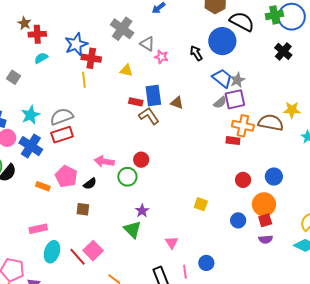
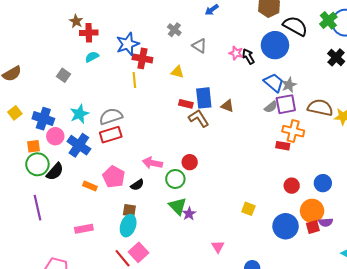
green cross: (274, 15) -> (328, 20), turned -30
gray cross: (122, 29) -> (174, 30), size x0.6
pink star: (161, 57) -> (236, 53), moved
brown semicircle: (271, 123) -> (320, 108), moved
blue circle: (238, 220) -> (286, 226), size x1.6
green triangle: (133, 230) -> (178, 206), moved
purple semicircle: (266, 239) -> (326, 222), moved
cyan ellipse: (52, 252) -> (128, 226), moved

